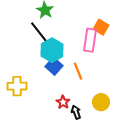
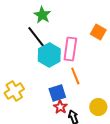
pink rectangle: (90, 40) -> (70, 49), moved
blue square: (54, 66) -> (57, 93), moved, turned 30
yellow cross: (17, 86) -> (14, 91), turned -30

